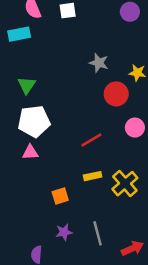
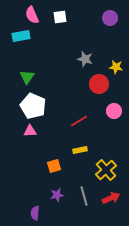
white pentagon: (34, 121) -> (33, 106), turned 30
yellow cross: (125, 184) -> (106, 170), moved
red arrow: (132, 248) -> (111, 198), moved

